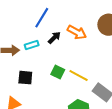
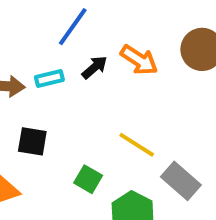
green square: (58, 72) -> (88, 179), moved

